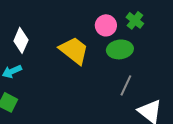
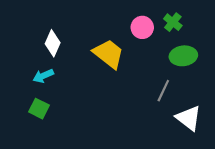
green ellipse: (120, 49) -> (183, 56), moved

